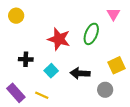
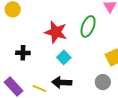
cyan square: (51, 71) -> (64, 57), moved
black arrow: (80, 73) -> (62, 82), moved

